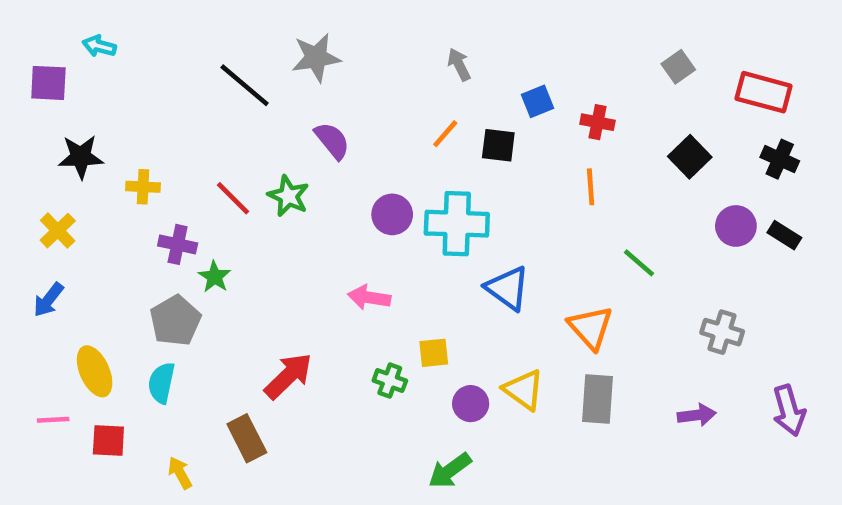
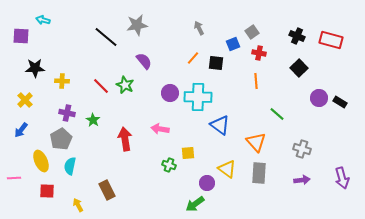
gray square: (678, 67) -> (252, 32), moved
black cross: (780, 159) -> (297, 36), moved
purple cross: (178, 244) -> (67, 113), moved
gray pentagon: (175, 321) -> (61, 139), moved
gray cross: (722, 332) -> (302, 149), moved
red arrow: (288, 376) -> (125, 139), moved, turned -55
purple circle: (471, 404) -> (207, 183), moved
pink line: (53, 420) -> (14, 178), moved

